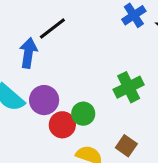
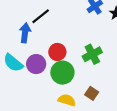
green circle: (83, 114) -> (62, 73), size x1.5
red circle: (62, 125) -> (57, 52), moved

